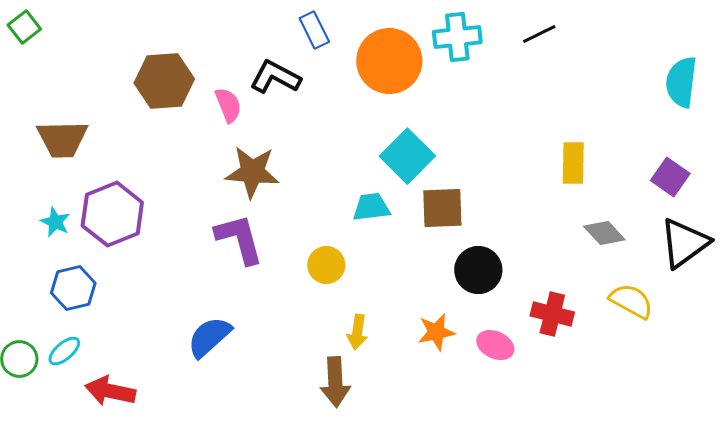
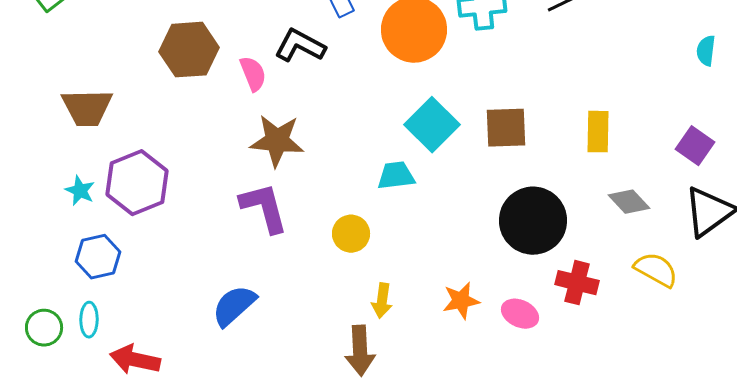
cyan semicircle: (681, 82) -> (706, 51), size x0.6
brown square: (442, 208) -> (506, 128), moved
black circle: (478, 270) -> (533, 221), moved, size x1.4
cyan ellipse: (64, 351) -> (89, 320), turned -48

